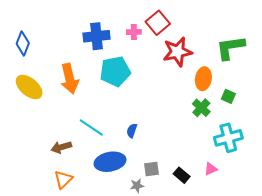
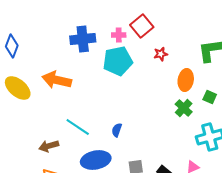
red star: (177, 52) -> (161, 54), size x0.5
cyan pentagon: (115, 71) -> (118, 61), moved
orange arrow: (70, 79) -> (57, 80), turned 116

